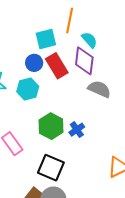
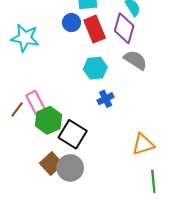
cyan hexagon: (28, 89) -> (95, 68), moved
green hexagon: (51, 126) -> (48, 120), moved

